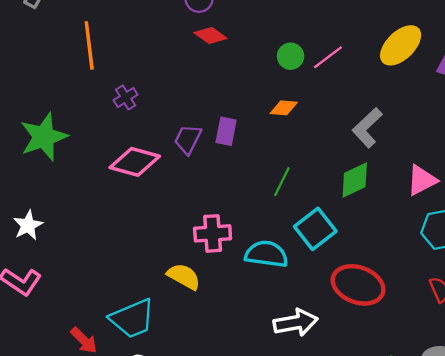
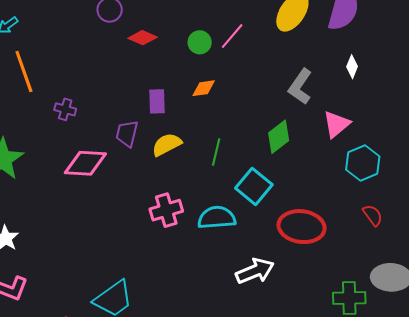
red diamond: (211, 36) -> (143, 38), moved
purple cross: (126, 97) -> (65, 109), turned -30
gray L-shape: (367, 128) -> (300, 87), moved
purple rectangle: (226, 131) -> (157, 101), moved
yellow semicircle: (184, 276) -> (167, 144), moved, turned -44

